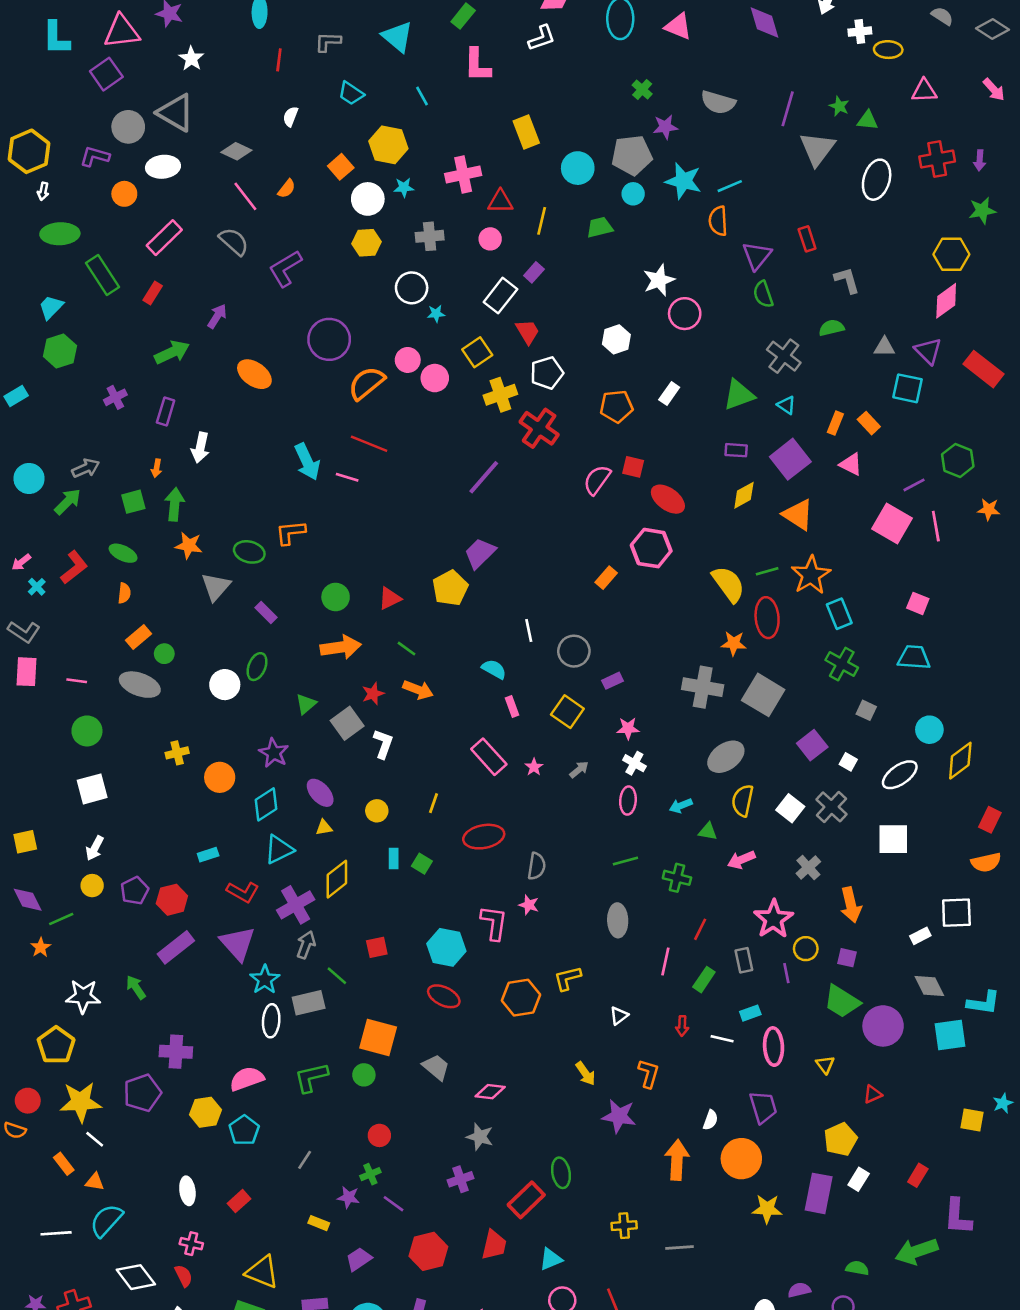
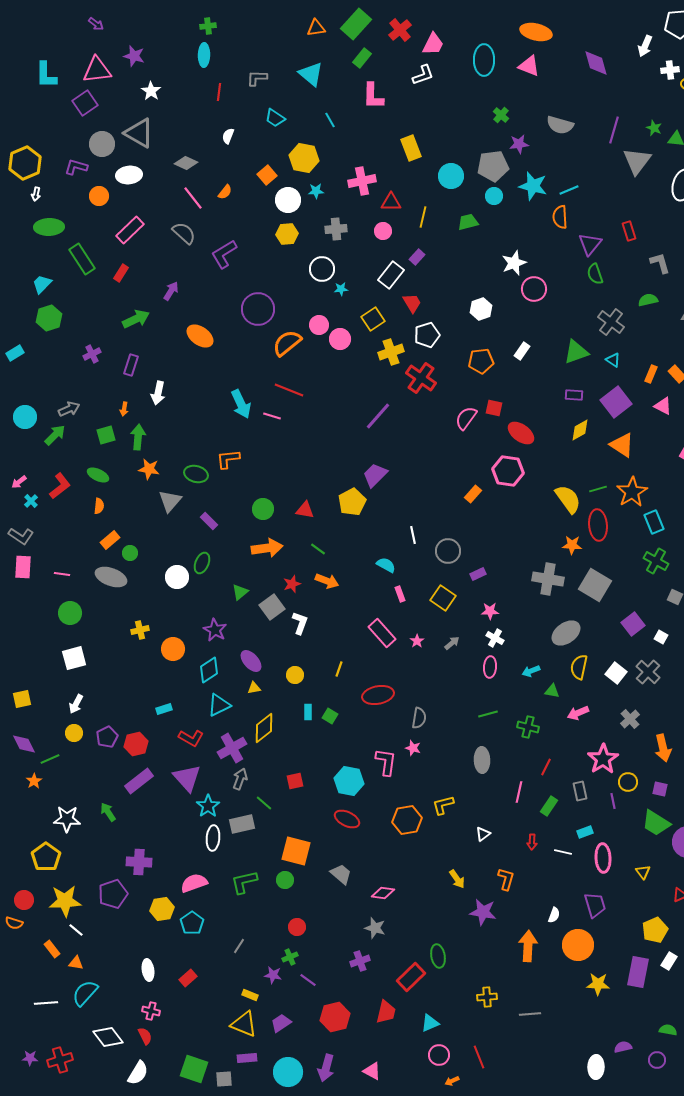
red triangle: (390, 598) -> (305, 510), turned 36
yellow triangle: (262, 1272) -> (244, 1024), moved

